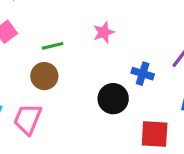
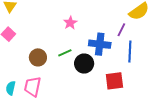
green line: (53, 46) -> (65, 53), moved
blue cross: (143, 74) -> (100, 44), size x1.5

